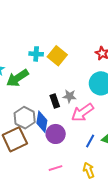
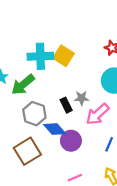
cyan cross: (36, 54) -> (40, 56), size x1.6
gray hexagon: (25, 118) -> (34, 114), moved
blue diamond: (42, 122) -> (55, 129), turned -45

